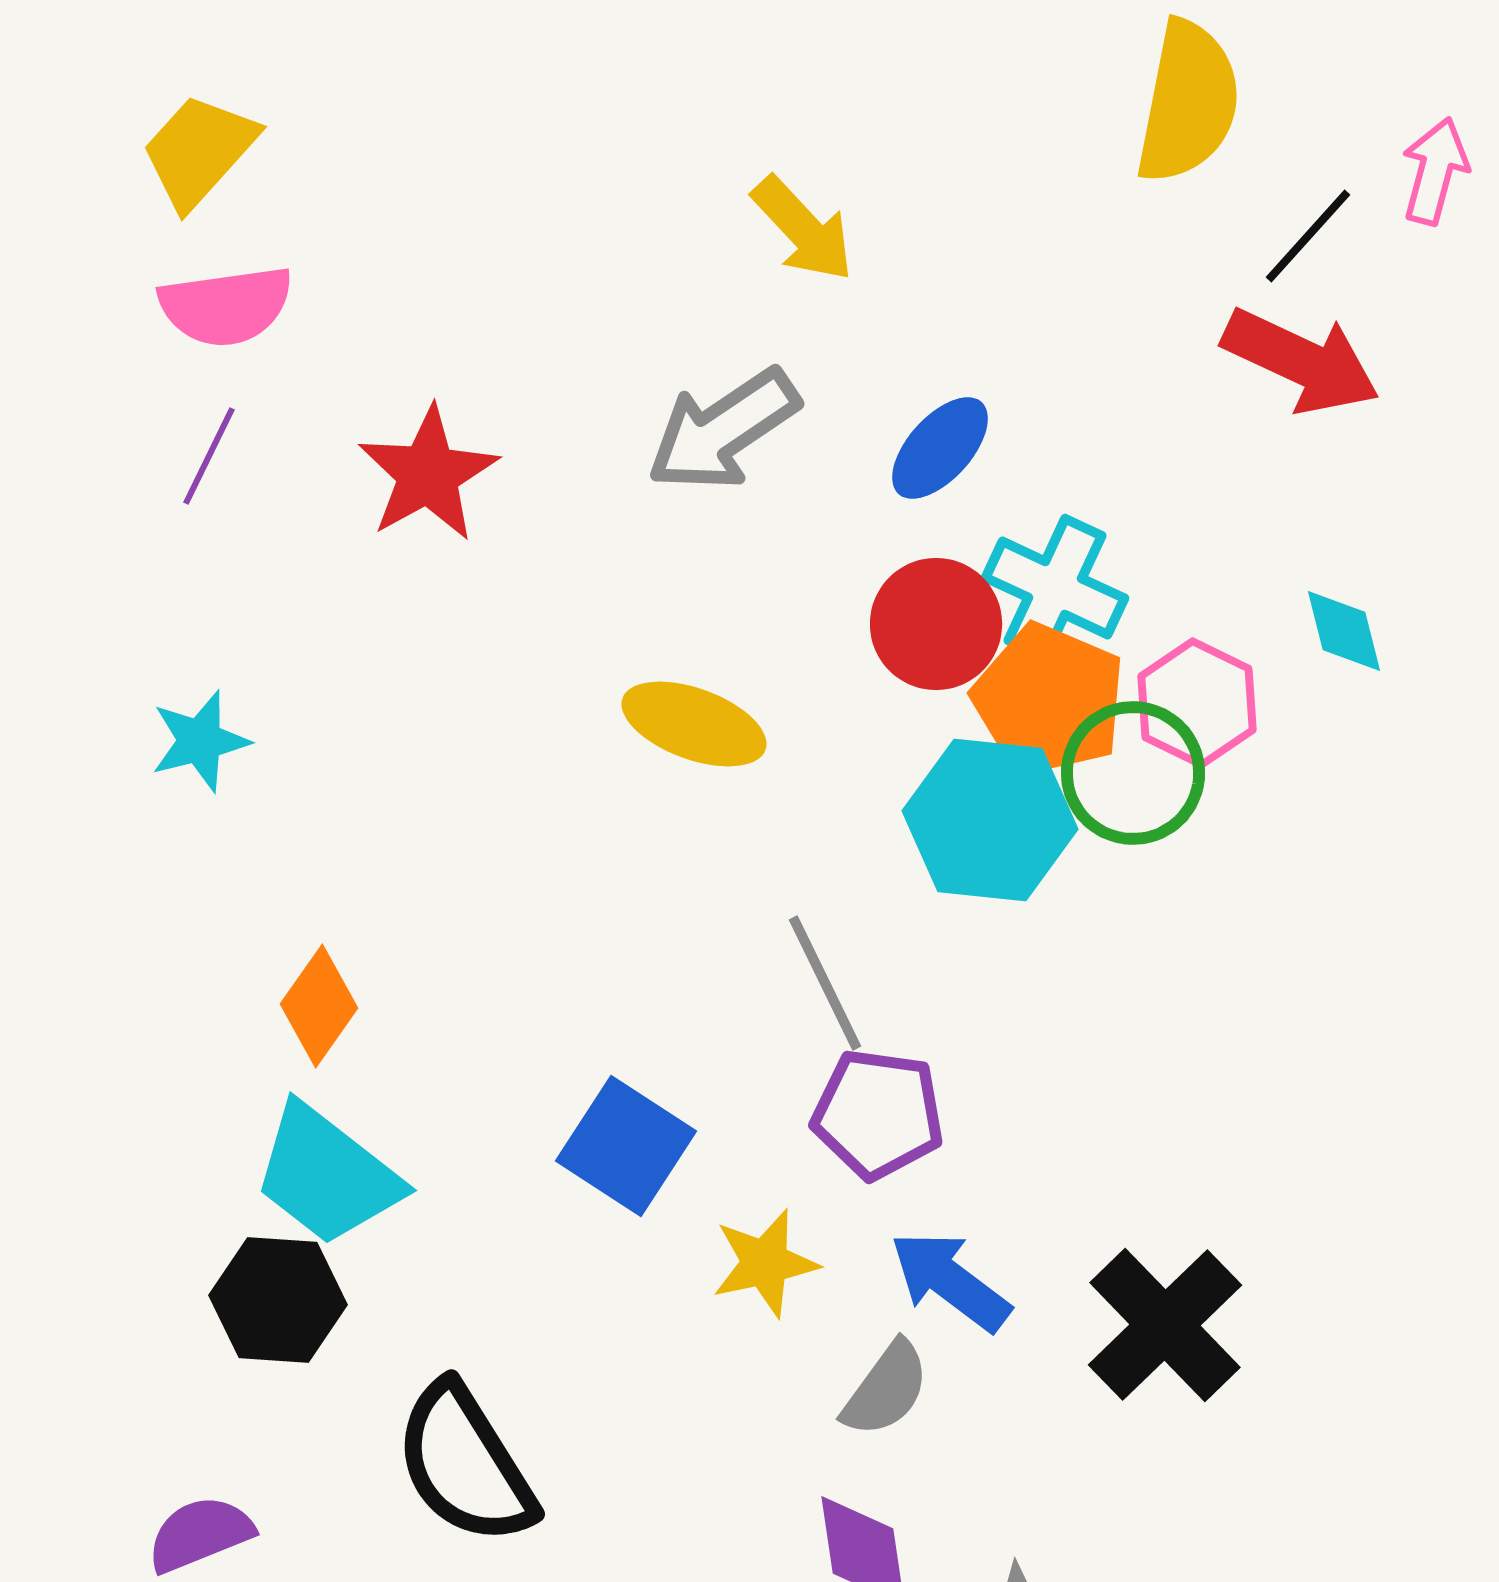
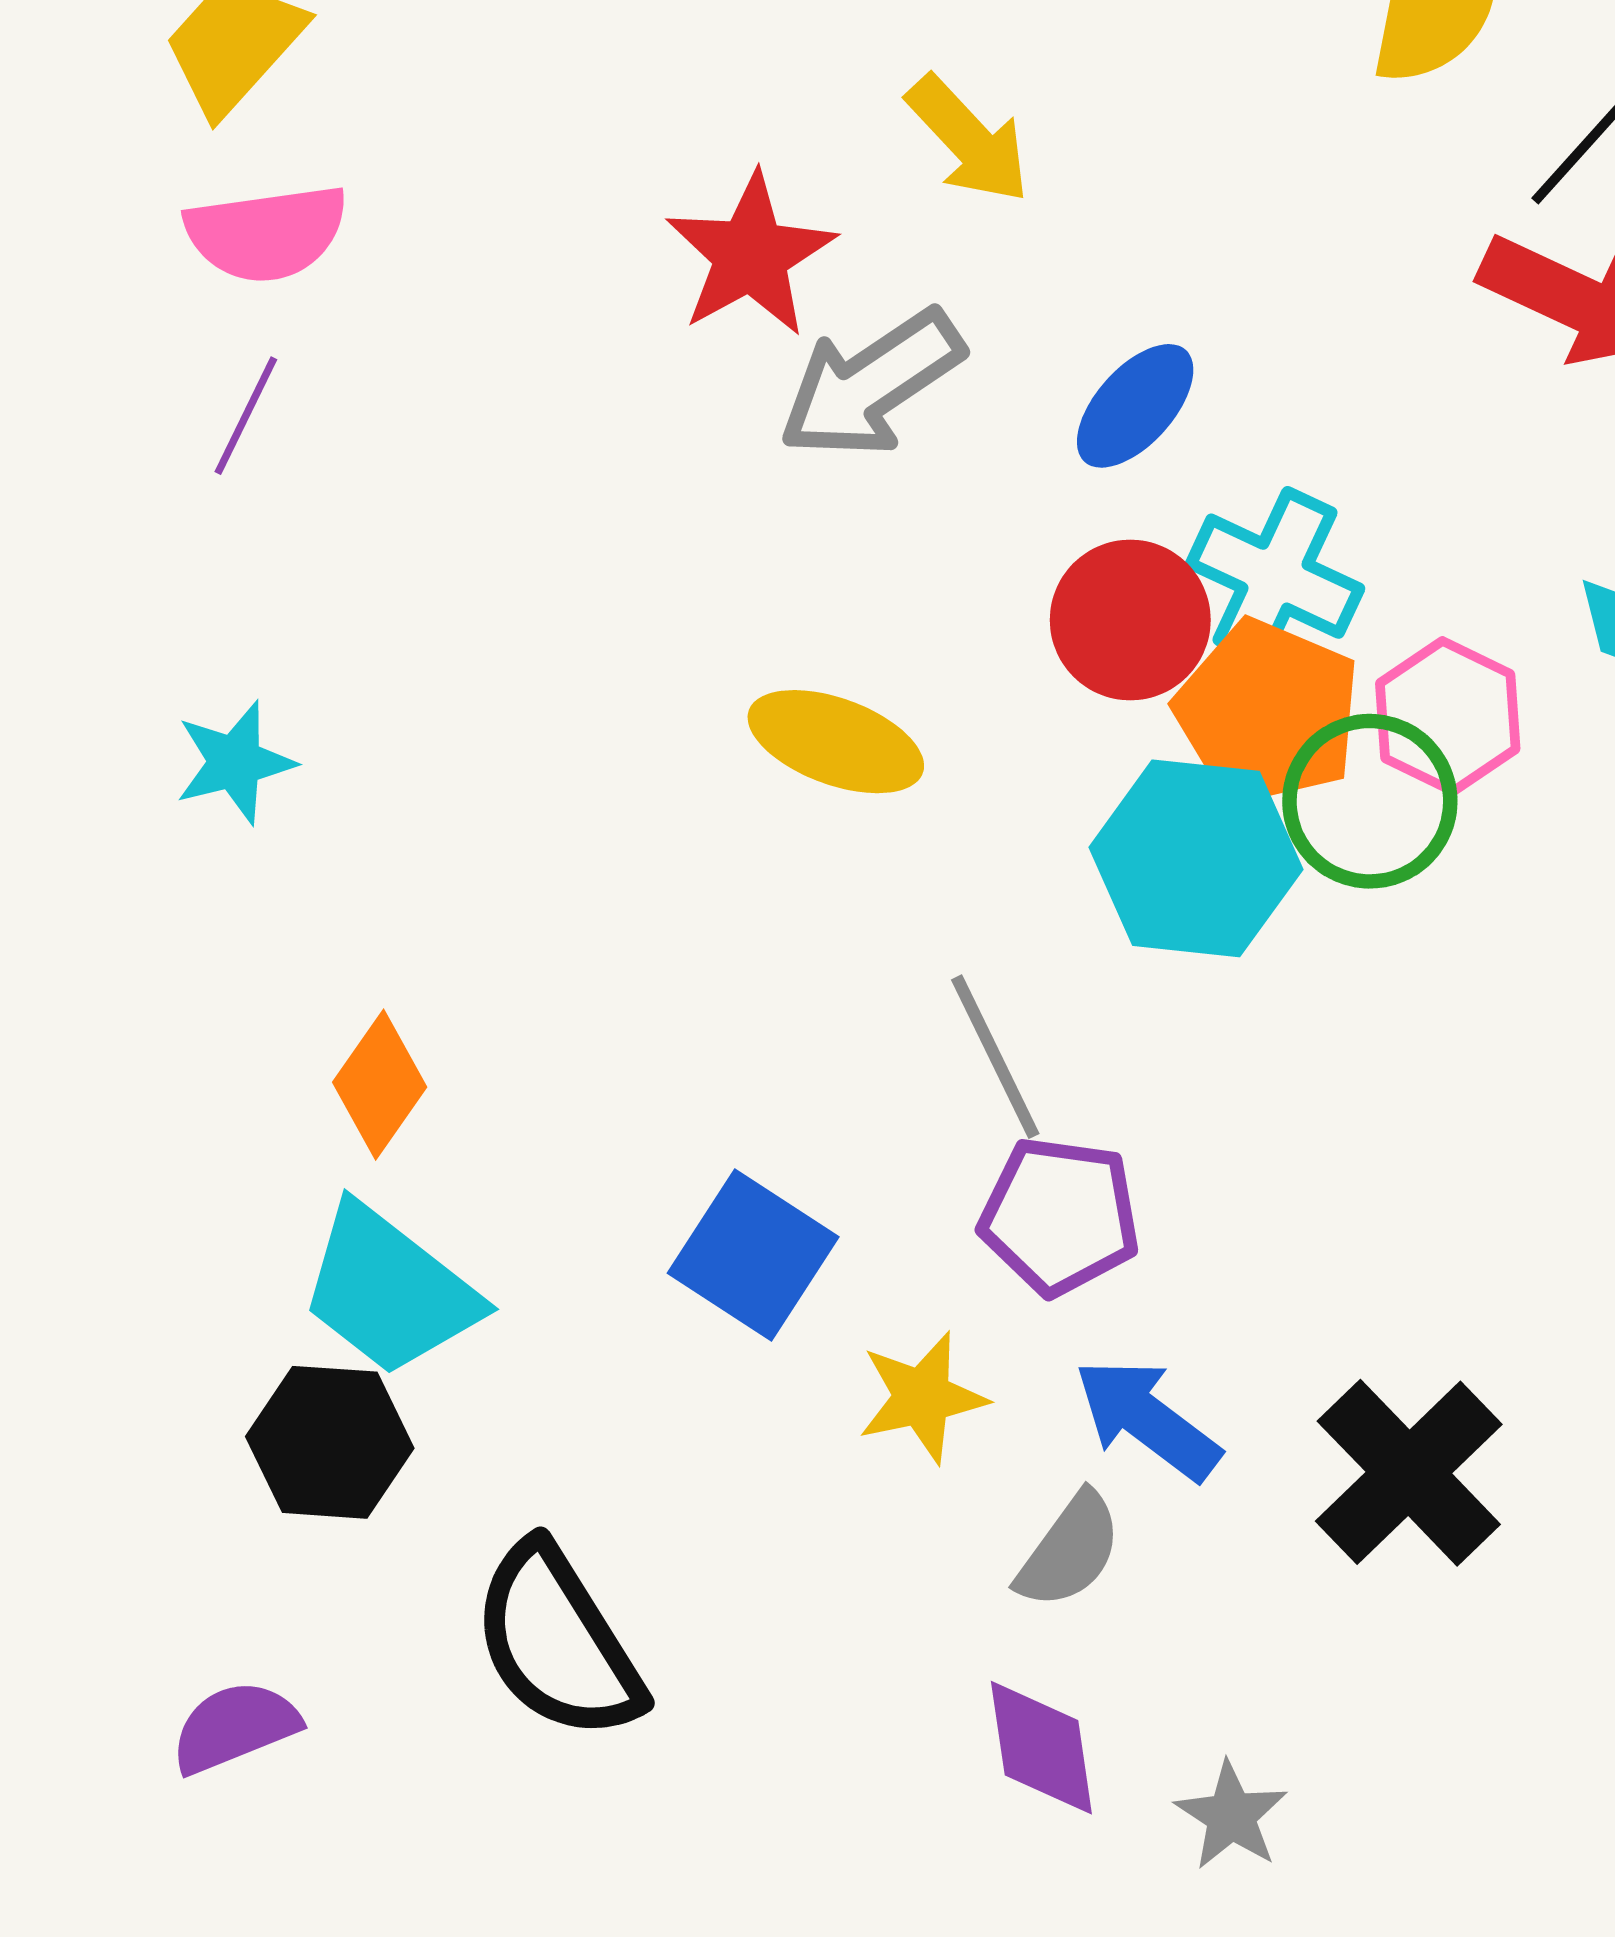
red star: (428, 474) -> (751, 255), moved

